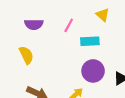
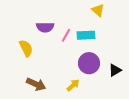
purple semicircle: (34, 24) -> (45, 27), moved
pink line: (69, 25) -> (66, 35), moved

